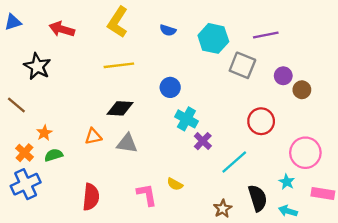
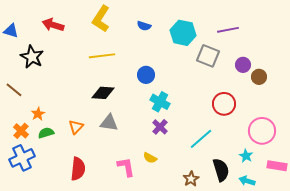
blue triangle: (13, 22) -> (11, 31), moved, turned 35
orange triangle: (93, 136) -> (76, 127), moved, turned -35
purple cross: (203, 141) -> (160, 127), moved

